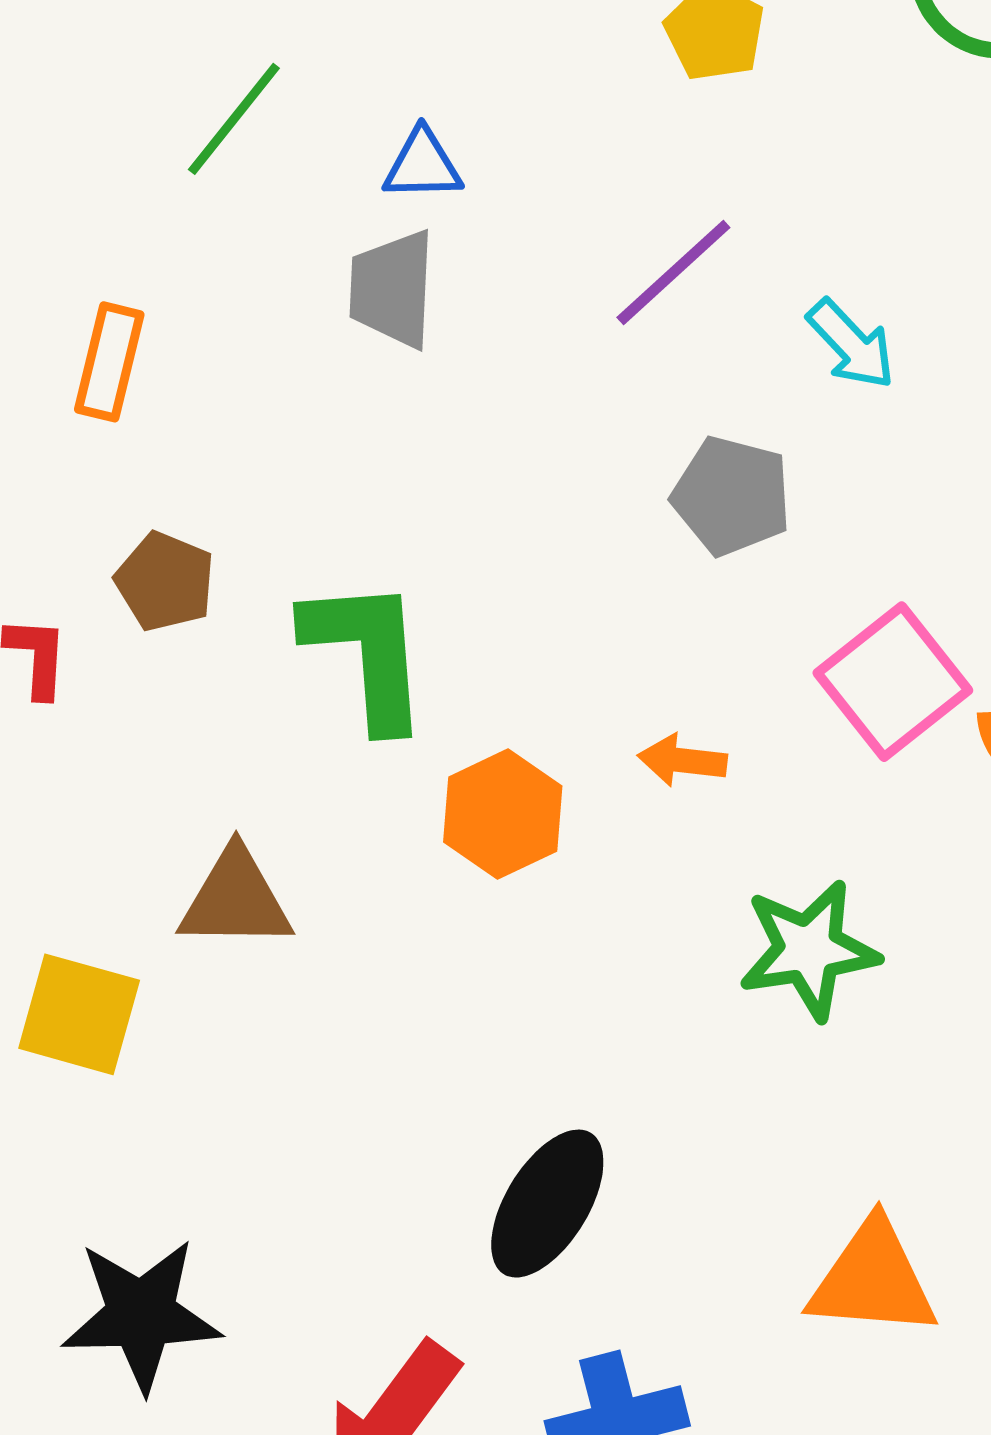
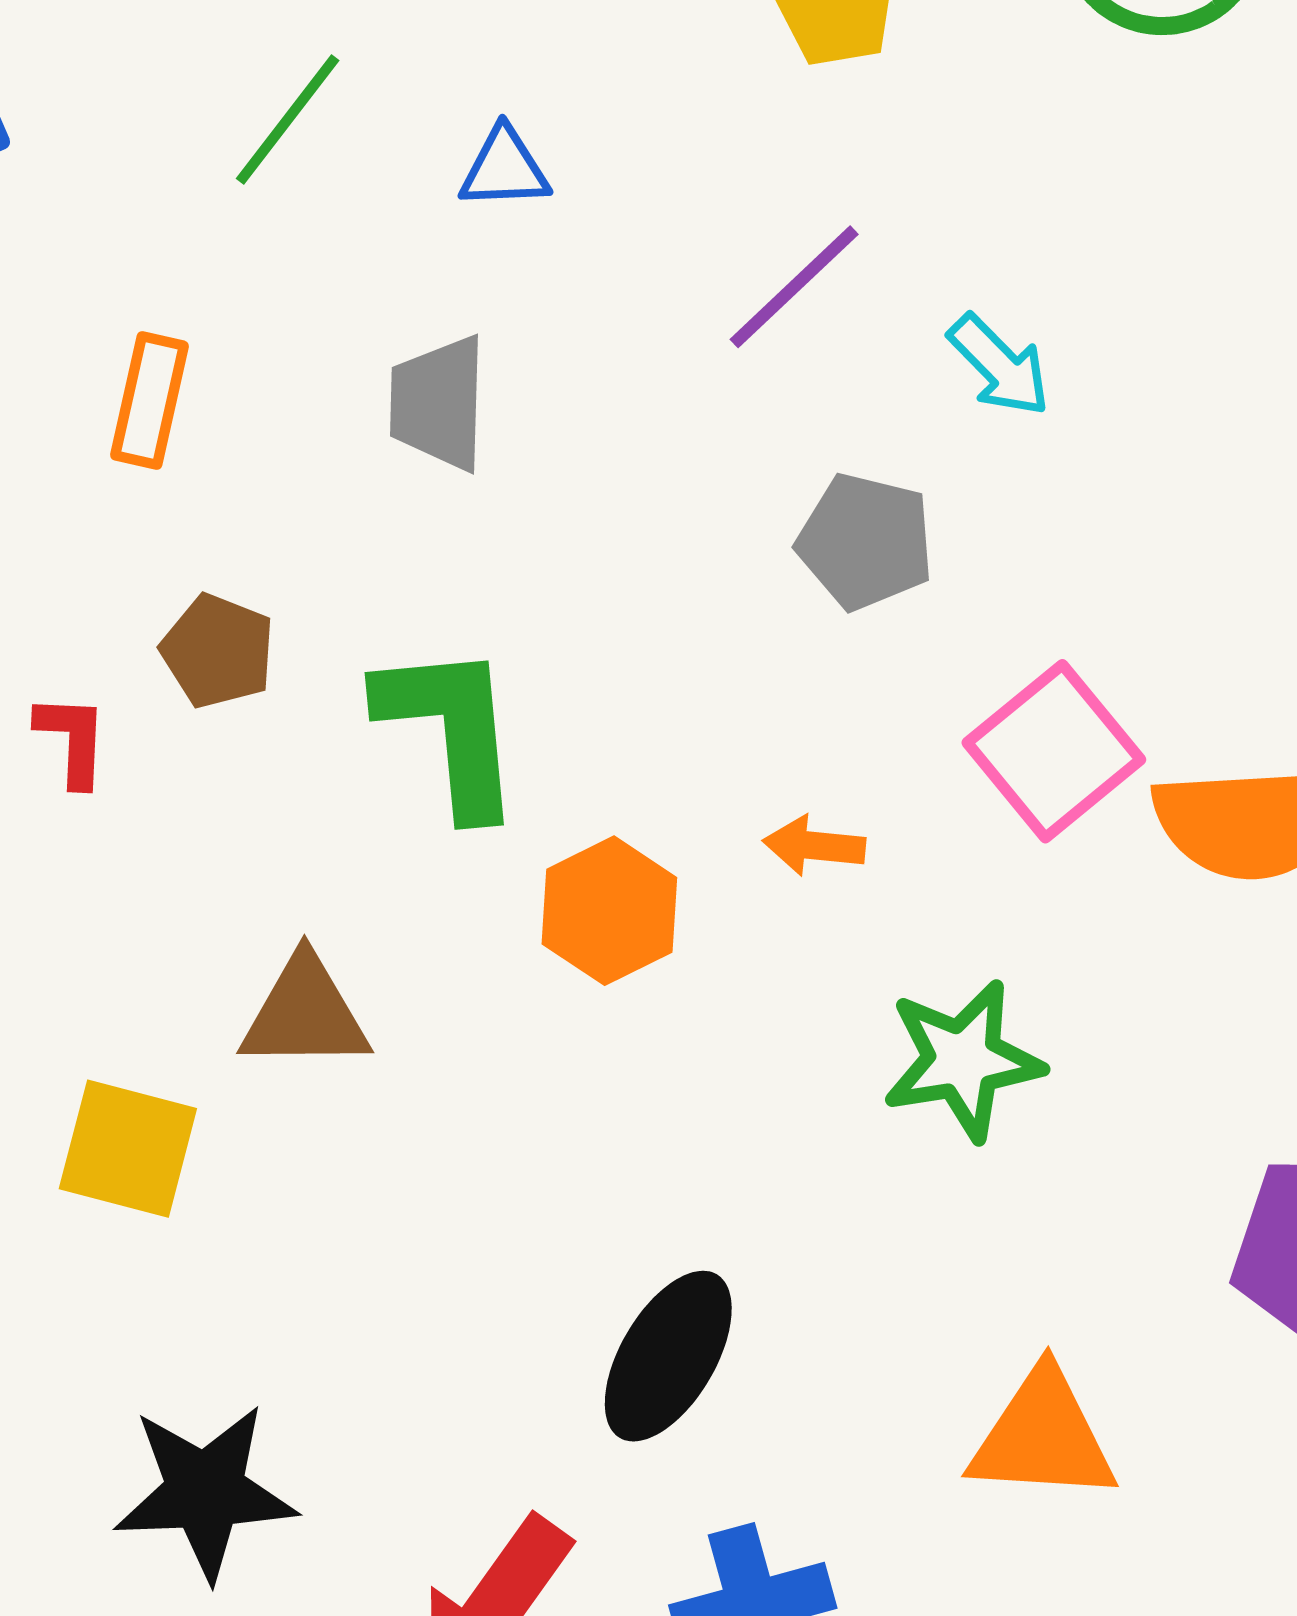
gray trapezoid: (392, 289) -> (438, 403), moved

